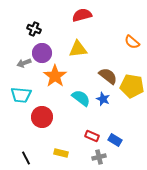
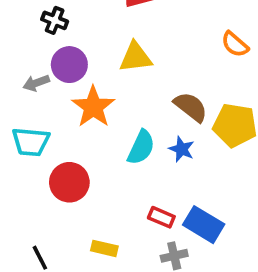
cyan semicircle: (81, 98) -> (141, 147), turned 78
blue rectangle: (115, 140) -> (204, 225), size x1.5

